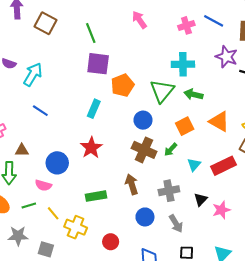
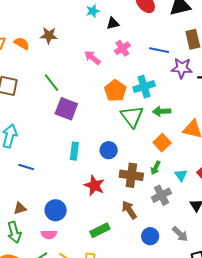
blue line: (214, 21) -> (159, 50), moved
pink cross: (186, 25) -> (122, 48), moved
purple square: (98, 64) -> (66, 109), turned 30
orange pentagon: (123, 85) -> (115, 91), moved
blue circle: (143, 120) -> (109, 150), moved
red star: (91, 148) -> (94, 186), moved
gray cross: (169, 191) -> (161, 195), moved

